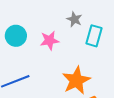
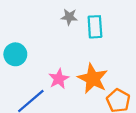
pink star: (50, 40) -> (59, 79), moved

